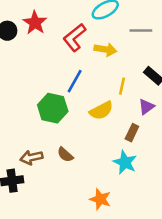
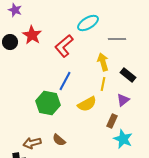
yellow arrow: (105, 50) -> (103, 62), moved, turned -114
cyan star: (125, 162) -> (123, 139), moved

